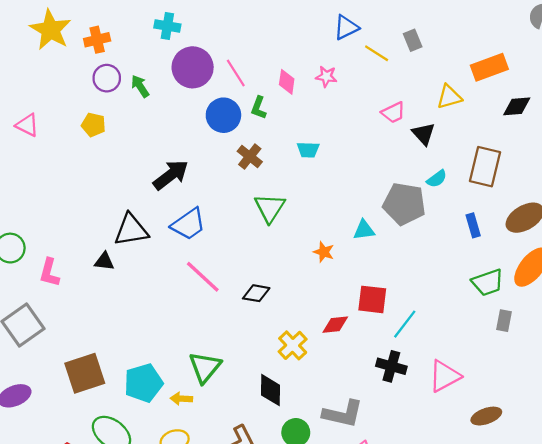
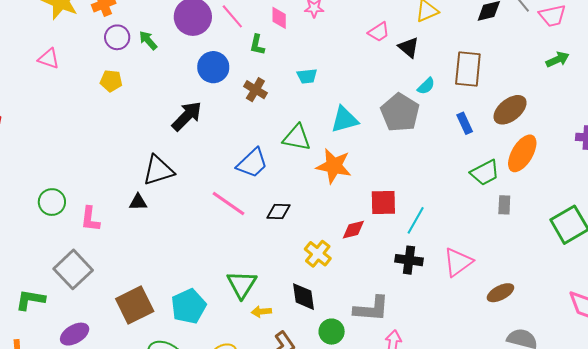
blue circle: (223, 115) -> (213, 67), moved
pink triangle: (27, 125) -> (49, 59), moved
gray pentagon: (404, 204) -> (400, 113), turned 30
green triangle: (270, 208) -> (297, 138), moved, turned -44
blue trapezoid: (188, 224) -> (252, 163), moved
cyan triangle: (364, 230) -> (344, 120), moved, size x1.4
orange star: (324, 252) -> (334, 166), size x1.8
yellow arrow: (181, 399) -> (261, 312), moved

